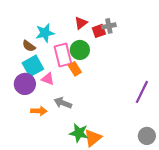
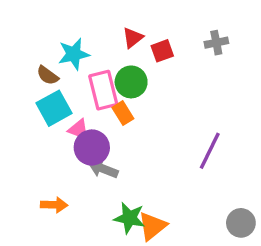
gray cross: (109, 26) -> (216, 43), moved
purple circle: (25, 84) -> (92, 148), moved
purple line: (142, 92) -> (210, 151), moved
orange arrow: (39, 111) -> (54, 205), moved

